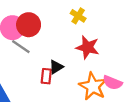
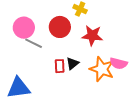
red circle: (29, 25) -> (60, 27), moved
black triangle: (56, 67) -> (73, 63), moved

